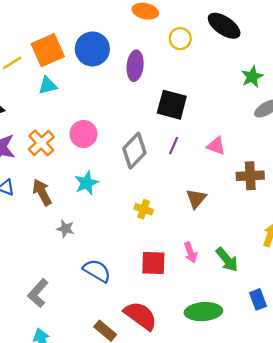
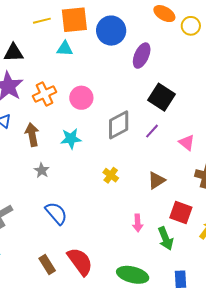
yellow circle: (180, 39) -> (191, 26), moved
red square: (153, 263) -> (181, 212), moved

